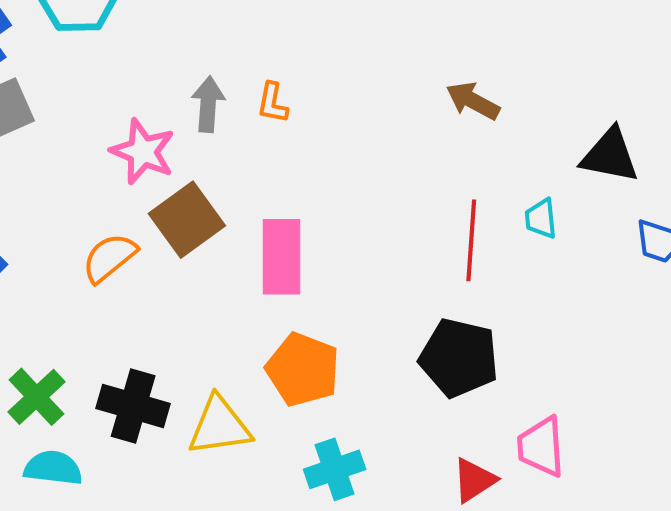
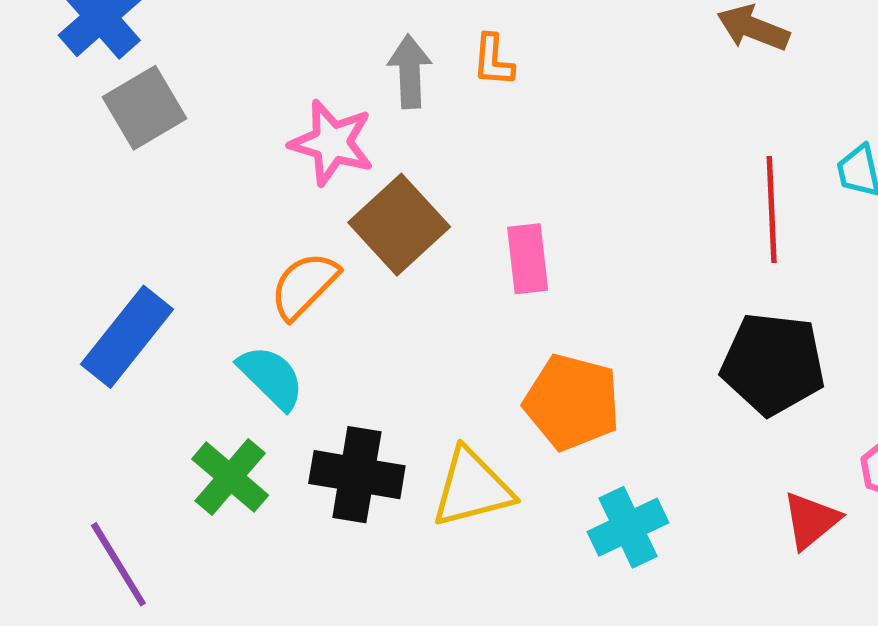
pink rectangle: (281, 257) -> (528, 259), size x0.7
cyan semicircle: (53, 468) -> (271, 377), moved, turned 44

